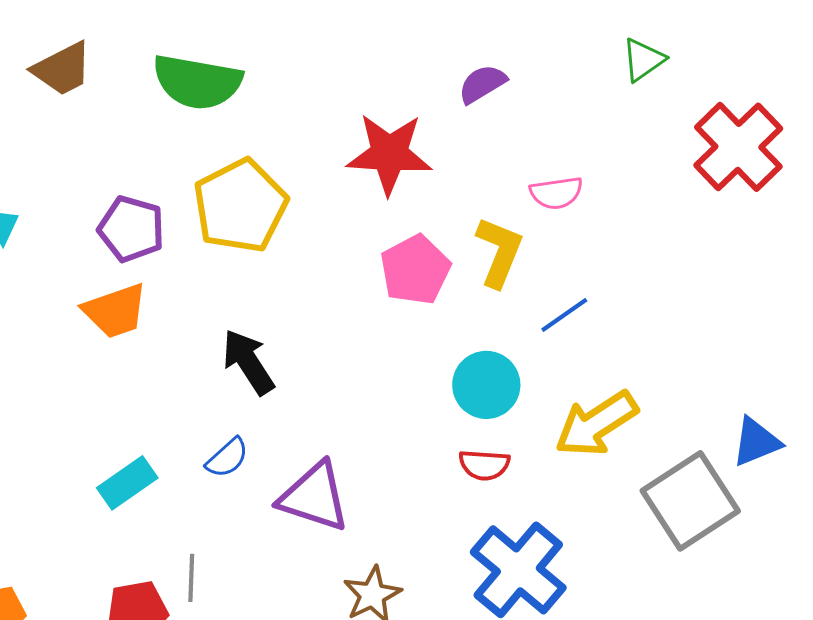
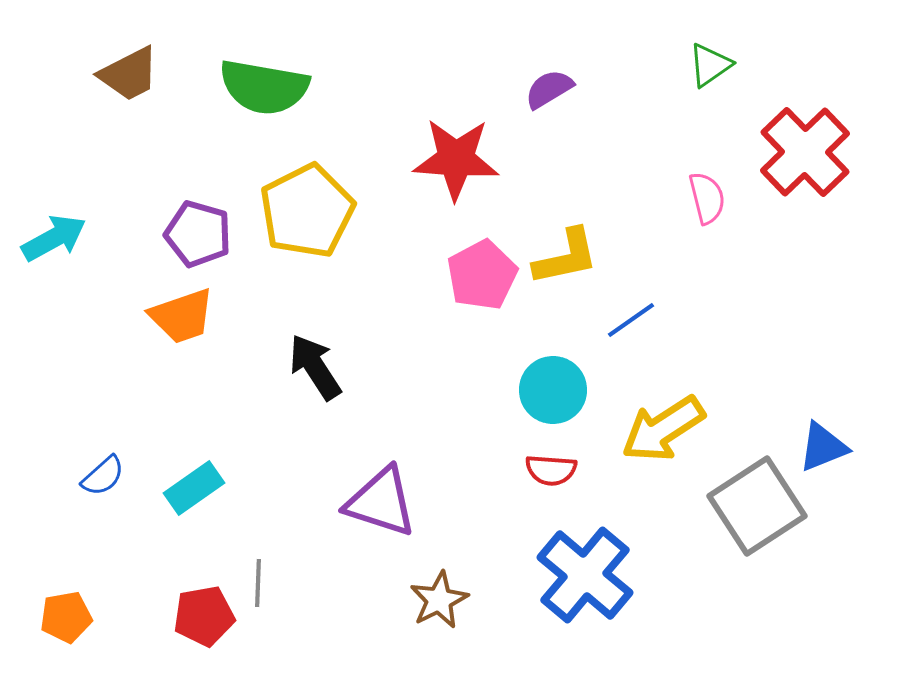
pink semicircle: (556, 193) -> (707, 198), moved, turned -96
yellow L-shape: (499, 252) -> (566, 257), turned 56
blue semicircle: (227, 458) -> (103, 476), moved

